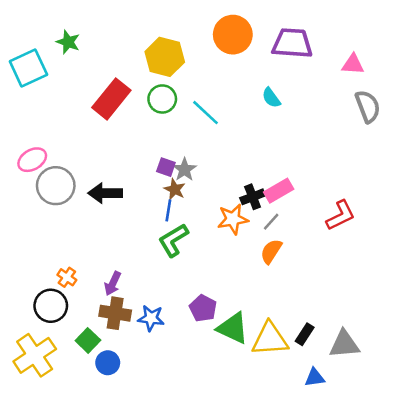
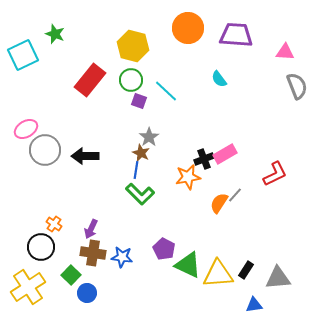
purple square: (166, 167) -> (139, 101), moved
gray line: (271, 222) -> (235, 195), moved
green L-shape: (173, 240) -> (140, 194), turned -104

